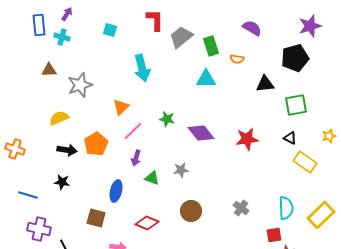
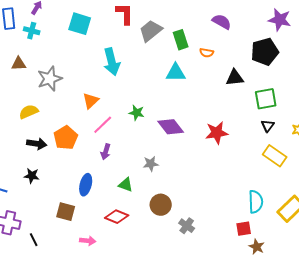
purple star: (310, 26) -> (280, 20), turned 30
cyan square: (110, 30) -> (80, 24), size x1.6
black triangle: (290, 138) -> (268, 126), moved, turned 40
green triangle: (152, 178) -> (126, 185), moved
gray cross: (241, 208) -> (187, 226), moved

